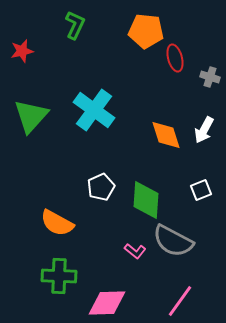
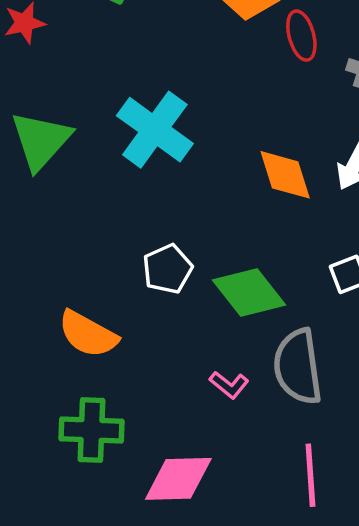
green diamond: (146, 200) -> (249, 292), turned -42
gray semicircle: (173, 241) -> (298, 367), turned 54
pink line: (180, 301) -> (310, 475), turned -40

